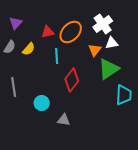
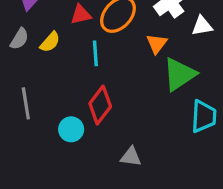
white triangle: (112, 43) -> (202, 26), moved
red diamond: (72, 80) -> (100, 105), moved
gray triangle: (64, 120) -> (131, 157), moved

